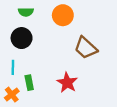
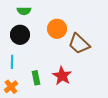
orange circle: (63, 15) -> (57, 29), moved
green rectangle: (29, 83) -> (36, 78), moved

